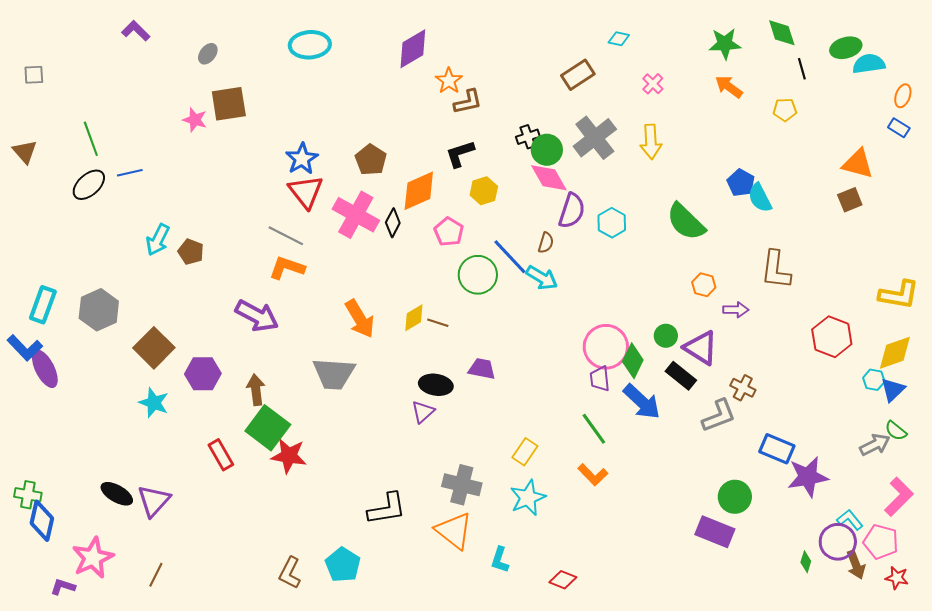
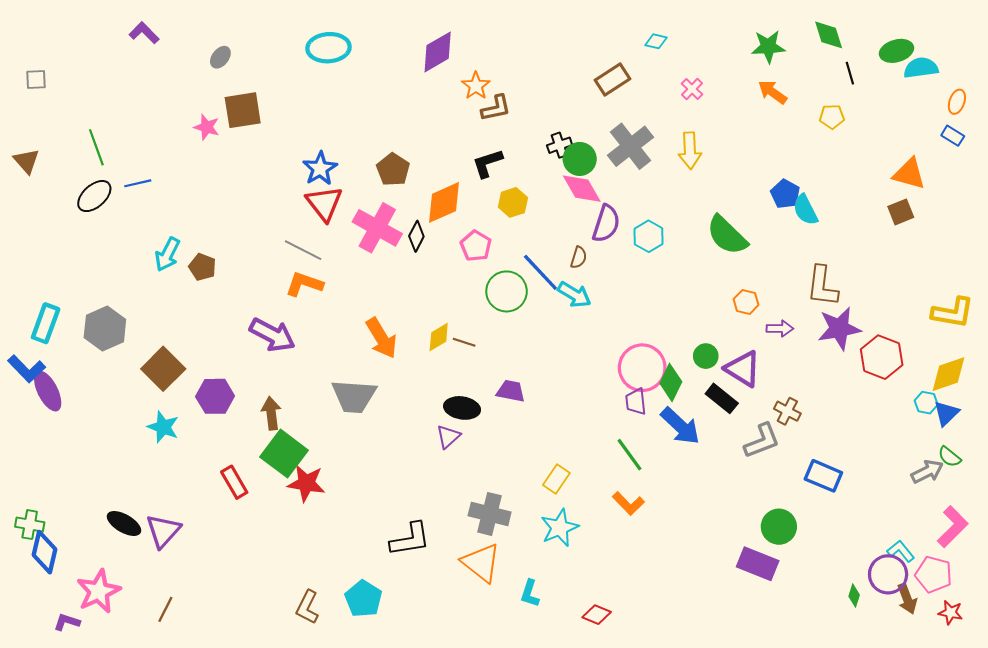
purple star: (808, 477) -> (839, 329), moved

